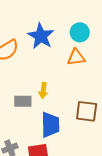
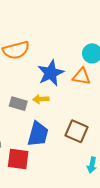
blue star: (41, 36) -> (51, 73), moved
yellow arrow: (43, 91) -> (41, 99), turned 63

